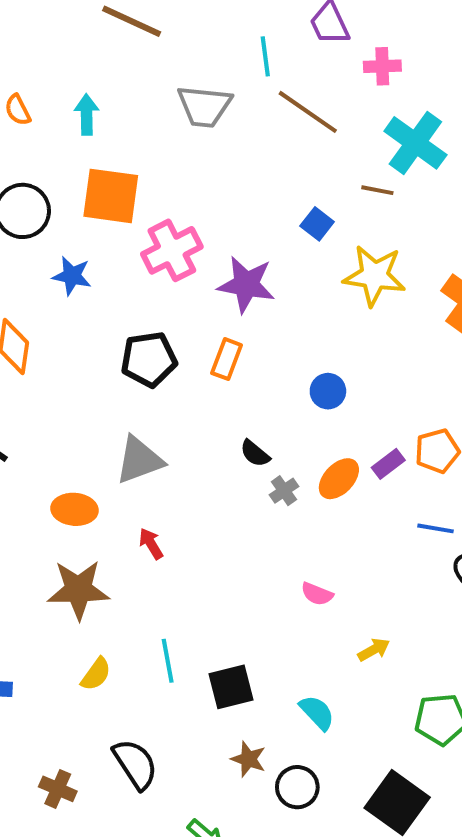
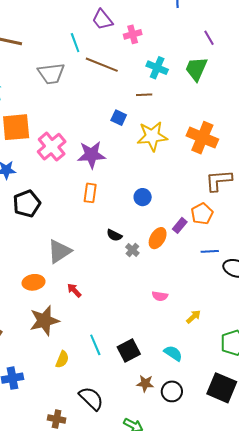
cyan cross: (415, 143) -> (157, 68), size x0.7
black pentagon: (149, 359) -> (27, 204), moved

